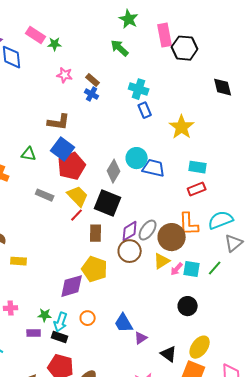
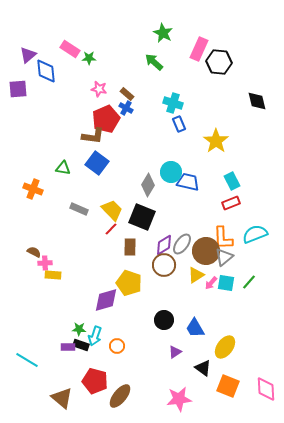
pink rectangle: (165, 35) -> (199, 49), turned 35
red pentagon: (72, 166) -> (106, 119), moved
cyan rectangle: (198, 167) -> (232, 181), turned 54
gray triangle: (234, 243) -> (224, 257), moved
black circle: (188, 306) -> (164, 320), moved
pink cross: (11, 308) -> (45, 263), moved
orange circle: (88, 318) -> (117, 346), moved
blue trapezoid: (124, 323) -> (195, 328), moved
black rectangle: (60, 337) -> (81, 345), moved
yellow ellipse: (200, 347) -> (225, 347), moved

